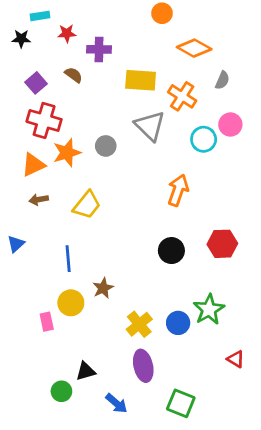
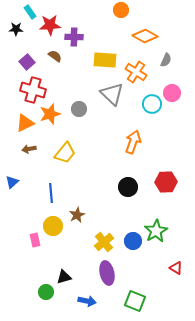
cyan rectangle: (40, 16) -> (30, 12), turned 64
red star: (67, 33) -> (50, 25), size x1.5
blue arrow: (116, 403) -> (87, 301), turned -30

